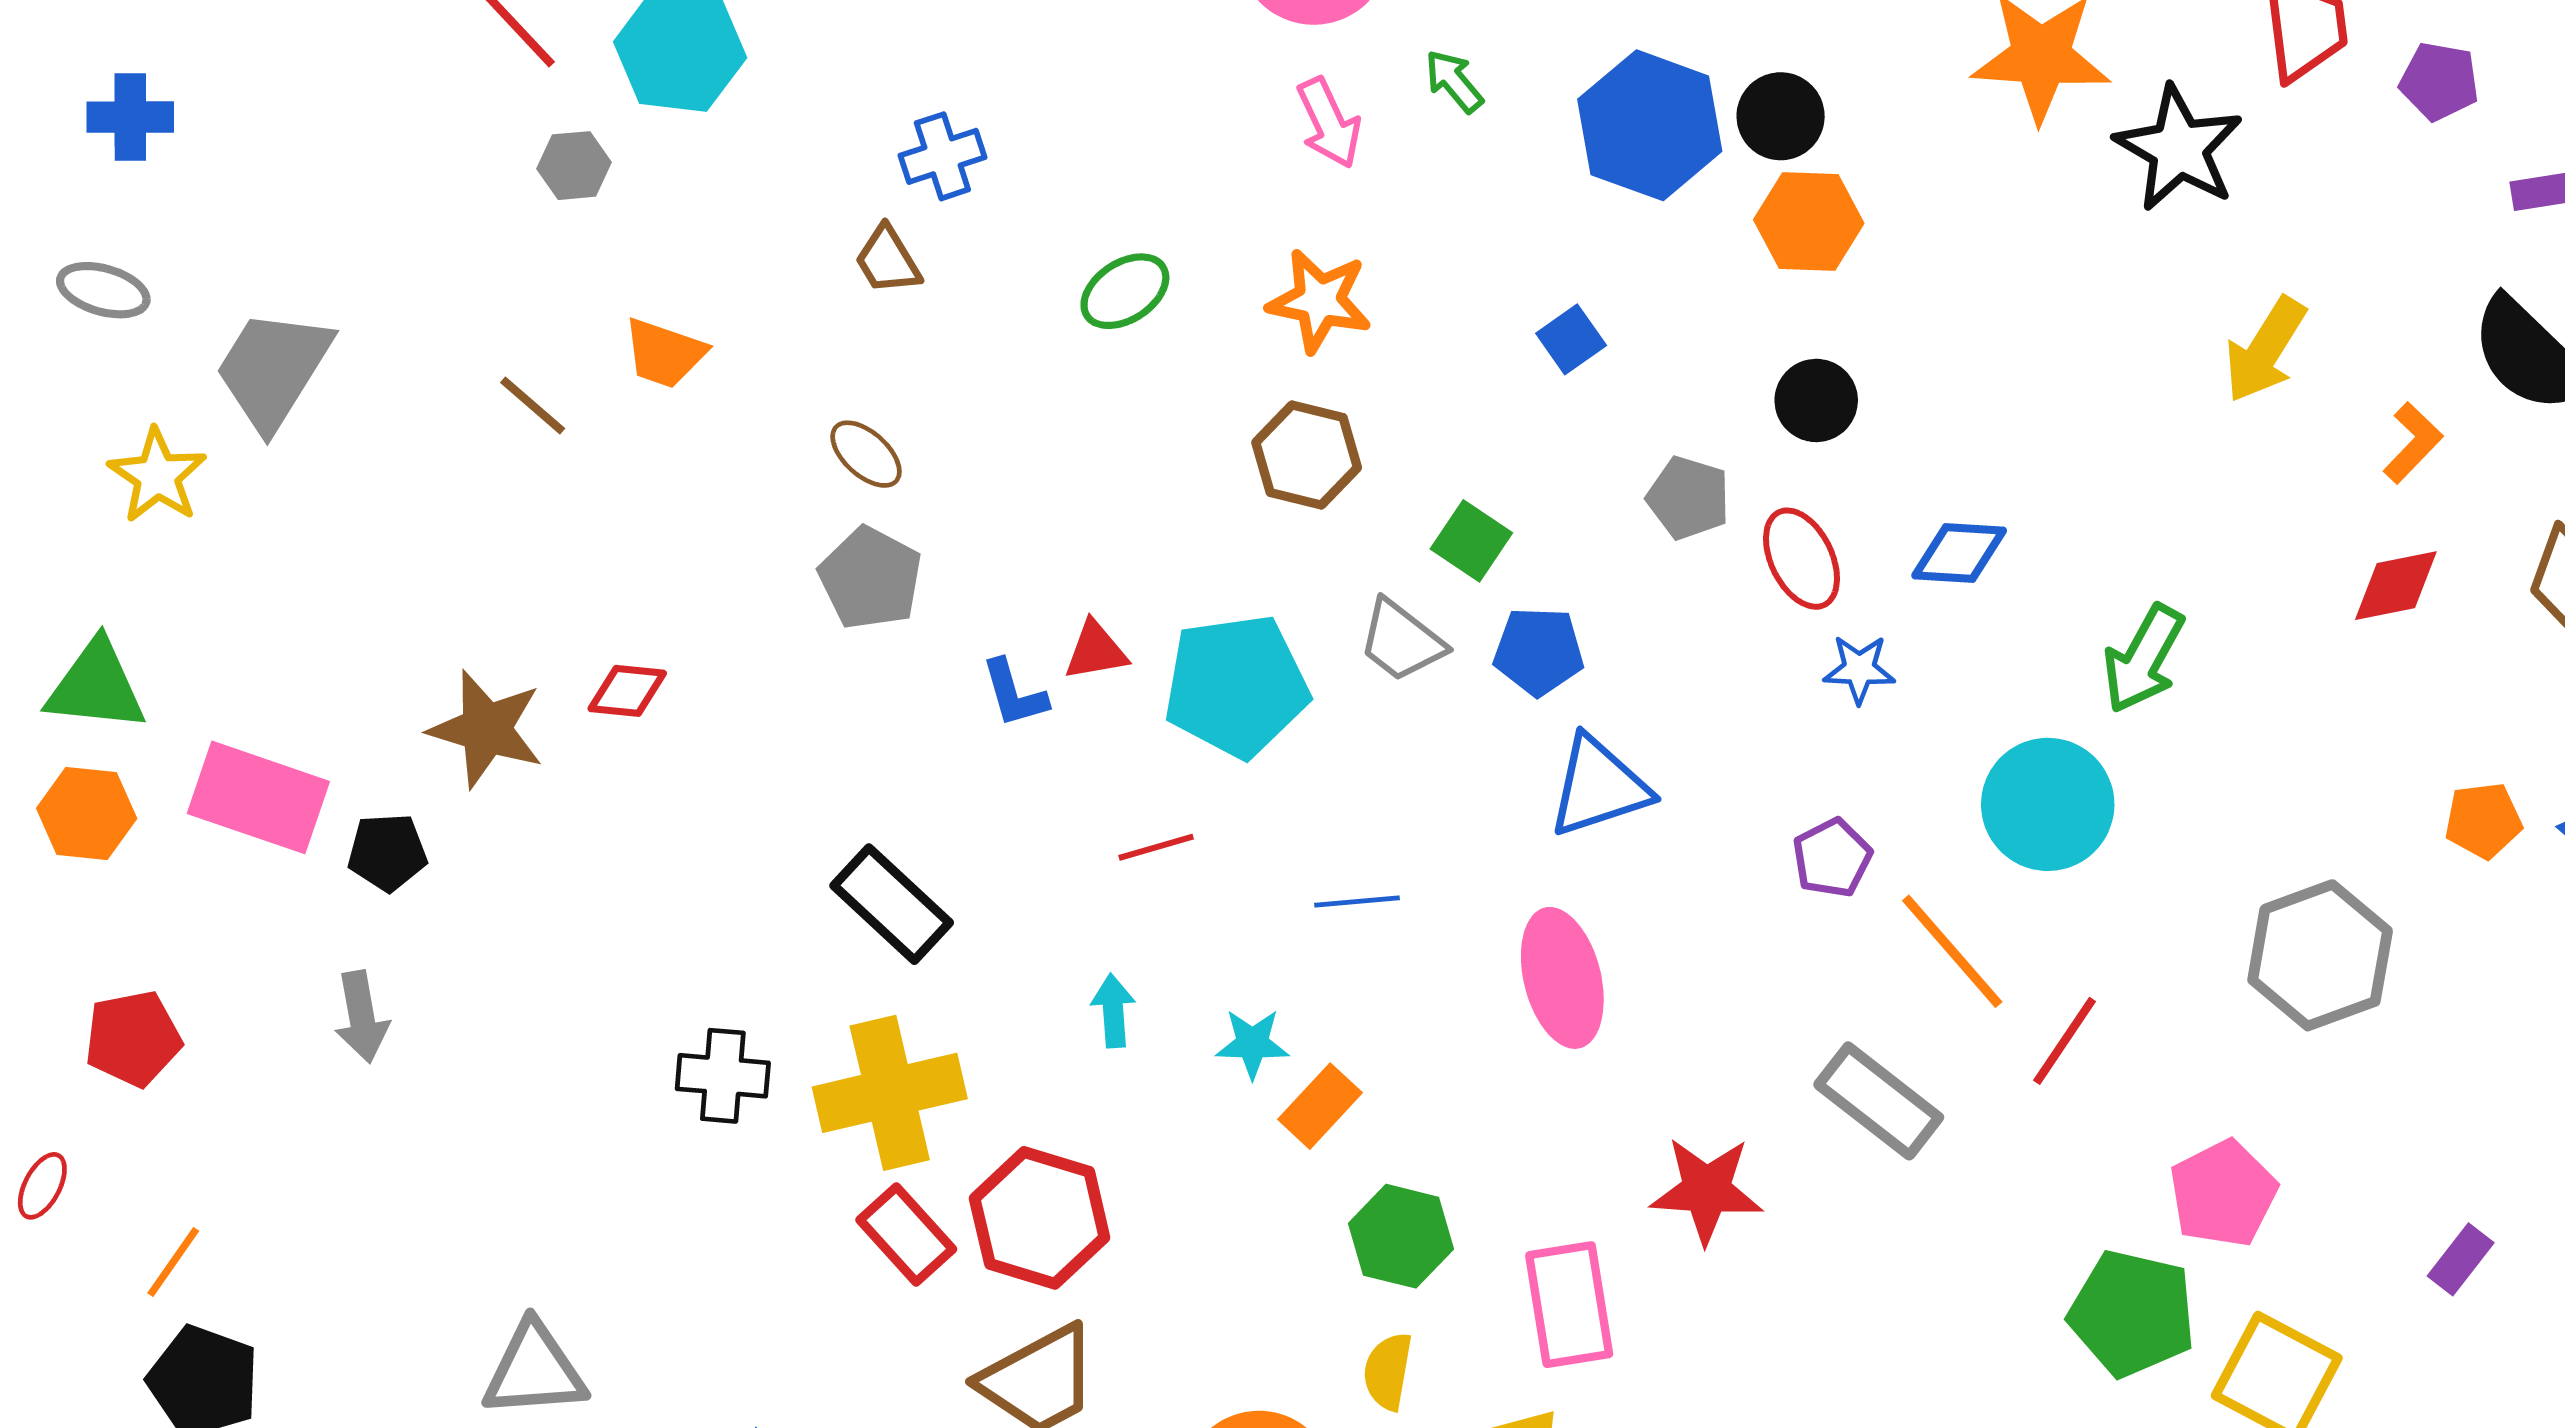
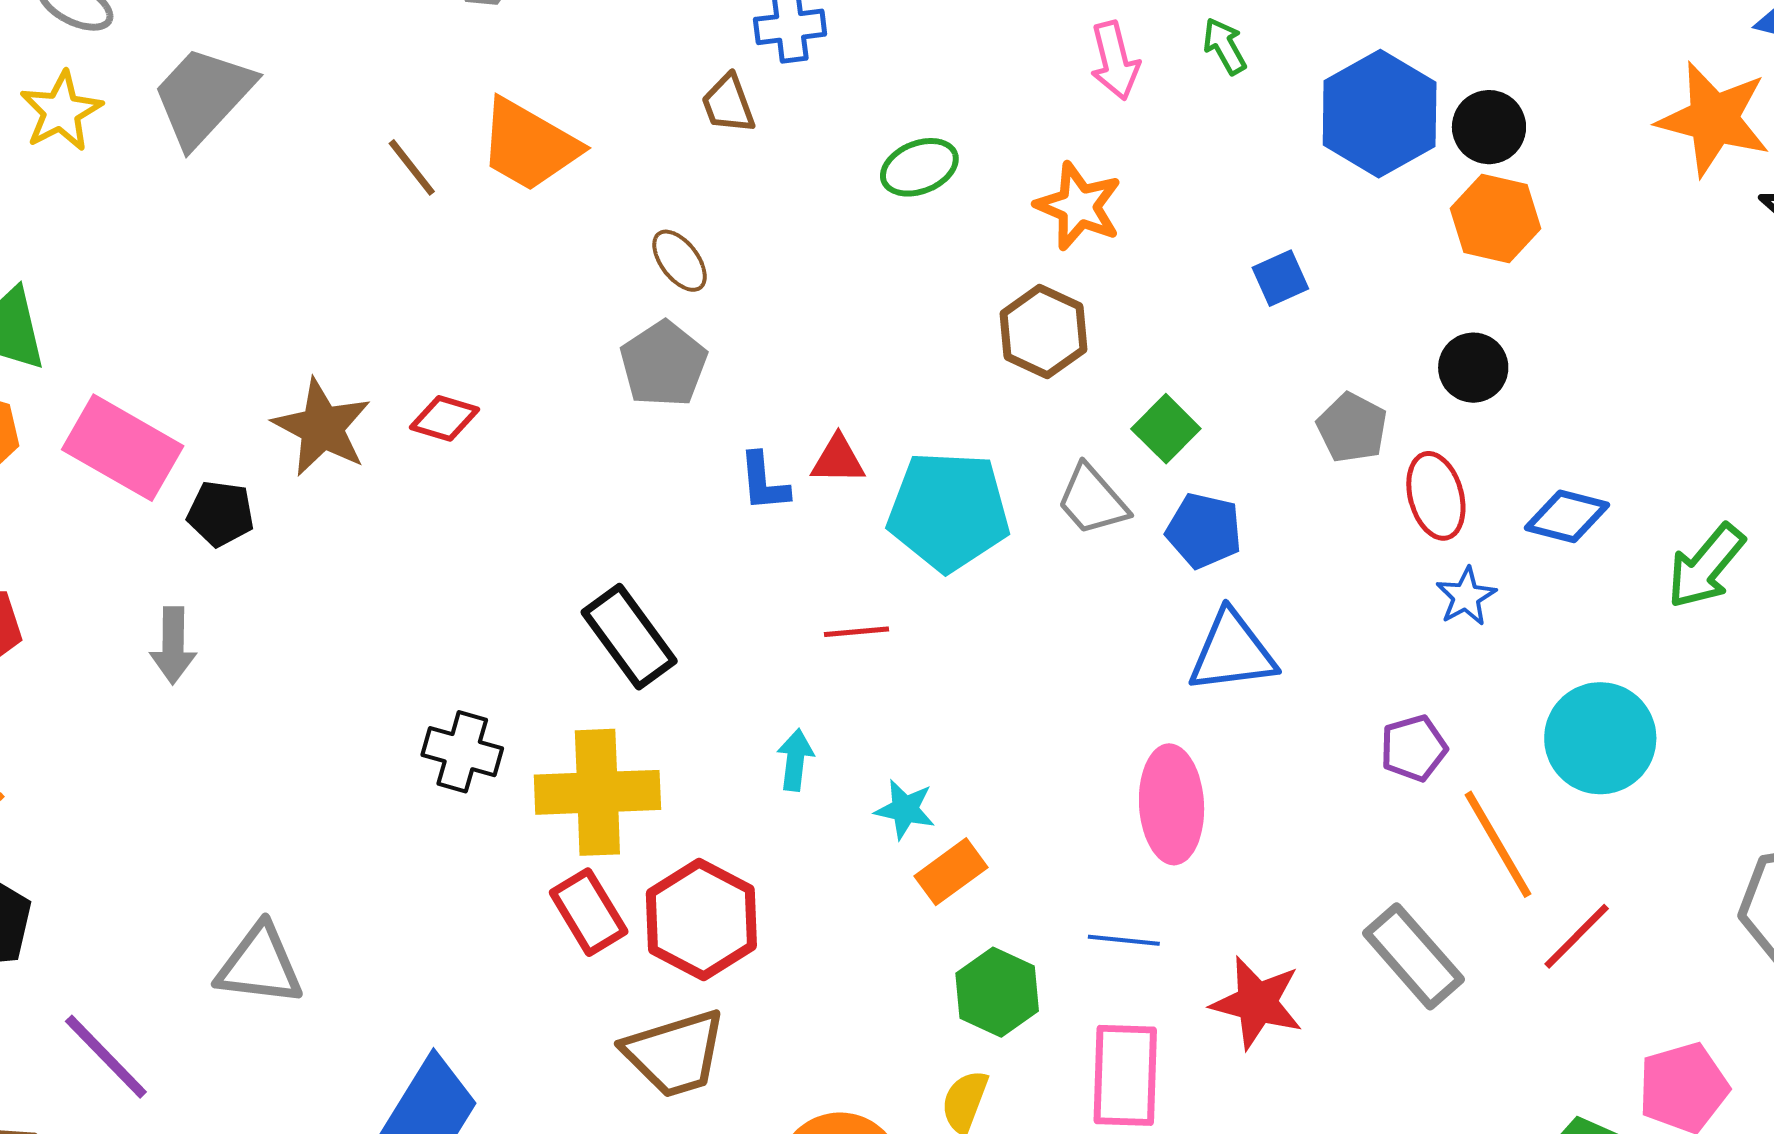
orange trapezoid: (664, 353) -> (529, 145), size x1.5
yellow star: (157, 476) -> (61, 111), moved
green arrow: (2143, 659) -> (1706, 566), moved
blue star: (1859, 669) -> (1466, 597), turned 30
blue line: (1357, 902) -> (1124, 940), moved

